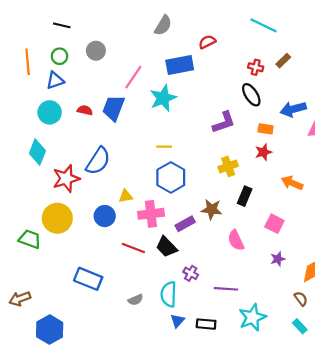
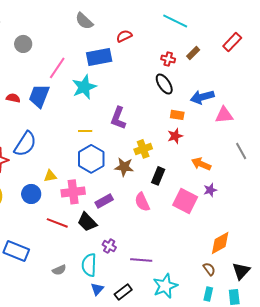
gray semicircle: (163, 25) -> (84, 21), turned 102
purple L-shape: (224, 122) -> (118, 118), moved, turned 130
brown star: (212, 209) -> (124, 167), moved
pink square: (274, 224) -> (185, 201), size x1.4
pink semicircle: (236, 240) -> (142, 202), moved
purple star: (278, 259) -> (210, 190), moved
black rectangle: (206, 324) -> (123, 292), turned -42
cyan rectangle: (300, 326) -> (208, 294), turned 56

